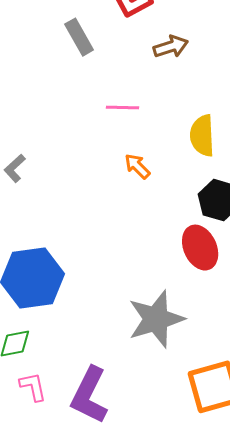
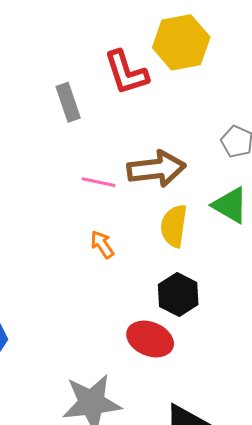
brown arrow: (171, 47) -> (156, 169), moved, size x1.6
red ellipse: (200, 248) -> (150, 339), turned -54

